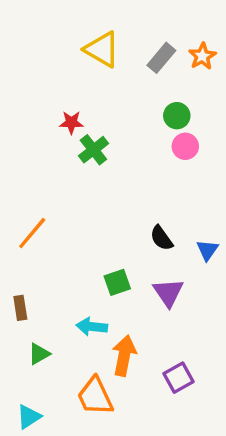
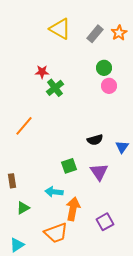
orange line: (32, 233) -> (24, 126), moved
black semicircle: (161, 238) -> (95, 140), turned -70
orange trapezoid: (95, 396) -> (56, 233), turned -85

